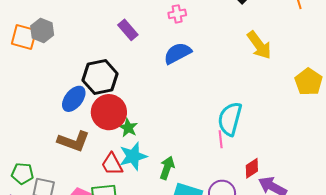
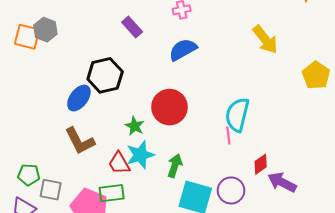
red circle: (109, 112) -> (170, 107), moved
brown L-shape: (74, 141) -> (80, 141), turned 44

